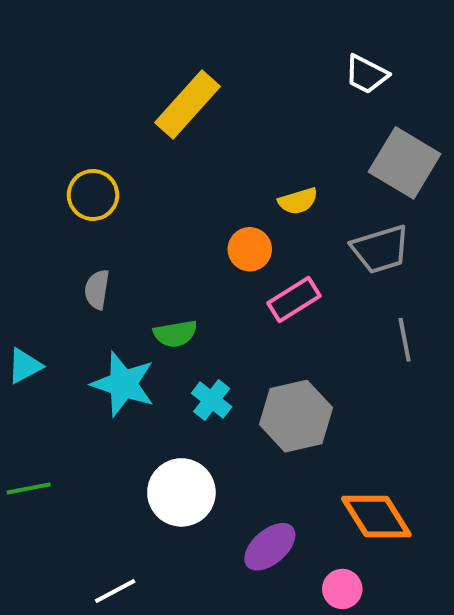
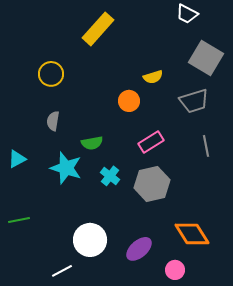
pink rectangle: (294, 299) -> (151, 142), moved
white circle: (181, 492) -> (90, 240), moved

